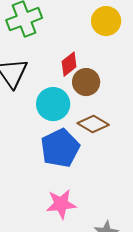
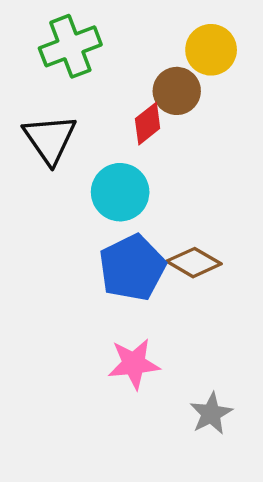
brown circle: (86, 82) -> (177, 91), moved
brown diamond: (93, 124) -> (194, 263), moved

